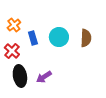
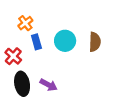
orange cross: (14, 25) -> (25, 23), moved
purple arrow: (44, 77) -> (49, 85), turned -119

